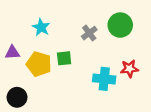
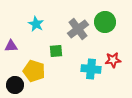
gray cross: (89, 33) -> (78, 29), size x1.5
yellow pentagon: (39, 64) -> (34, 71), moved

